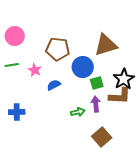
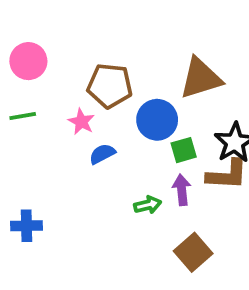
pink star: (35, 70) -> (81, 122), moved
blue cross: (17, 112) -> (26, 226), moved

